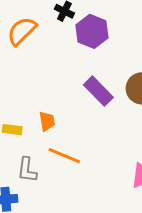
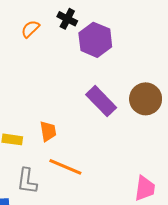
orange semicircle: (22, 31) -> (30, 29), moved, size x0.6

